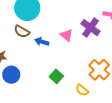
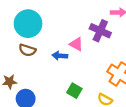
blue arrow: (42, 42) -> (60, 56), moved

